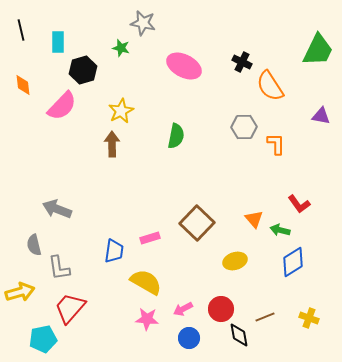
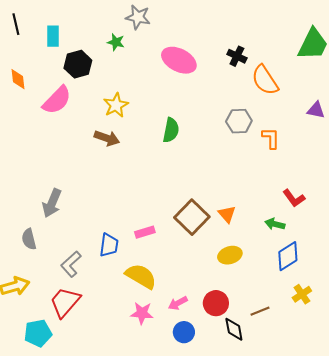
brown arrow: (112, 144) -> (107, 138), turned 110
gray arrow: (57, 209) -> (52, 203), turned -88
orange triangle: (254, 219) -> (227, 214), moved
gray L-shape: (59, 268) -> (71, 264), moved, turned 56
yellow cross: (309, 318) -> (302, 294), moved, turned 36

